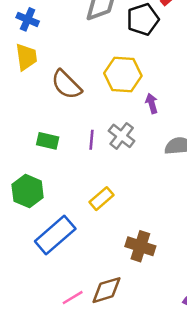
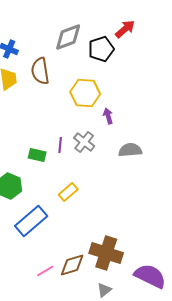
brown semicircle: (66, 85) -> (40, 71), moved, turned 36
green rectangle: (48, 141) -> (37, 155), moved
brown cross: (140, 246) -> (106, 253), moved, size x1.4

